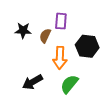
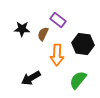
purple rectangle: (61, 21) -> (58, 20), turned -56
green semicircle: (69, 84) -> (78, 80), moved

